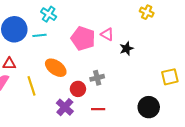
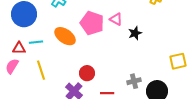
cyan line: (40, 35) -> (36, 42), moved
orange ellipse: (56, 68) -> (65, 36), moved
gray cross: (97, 78) -> (134, 81), moved

